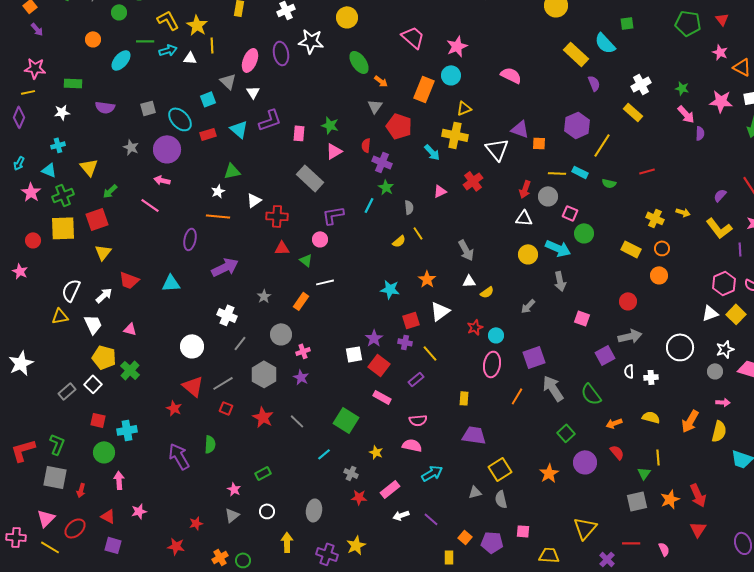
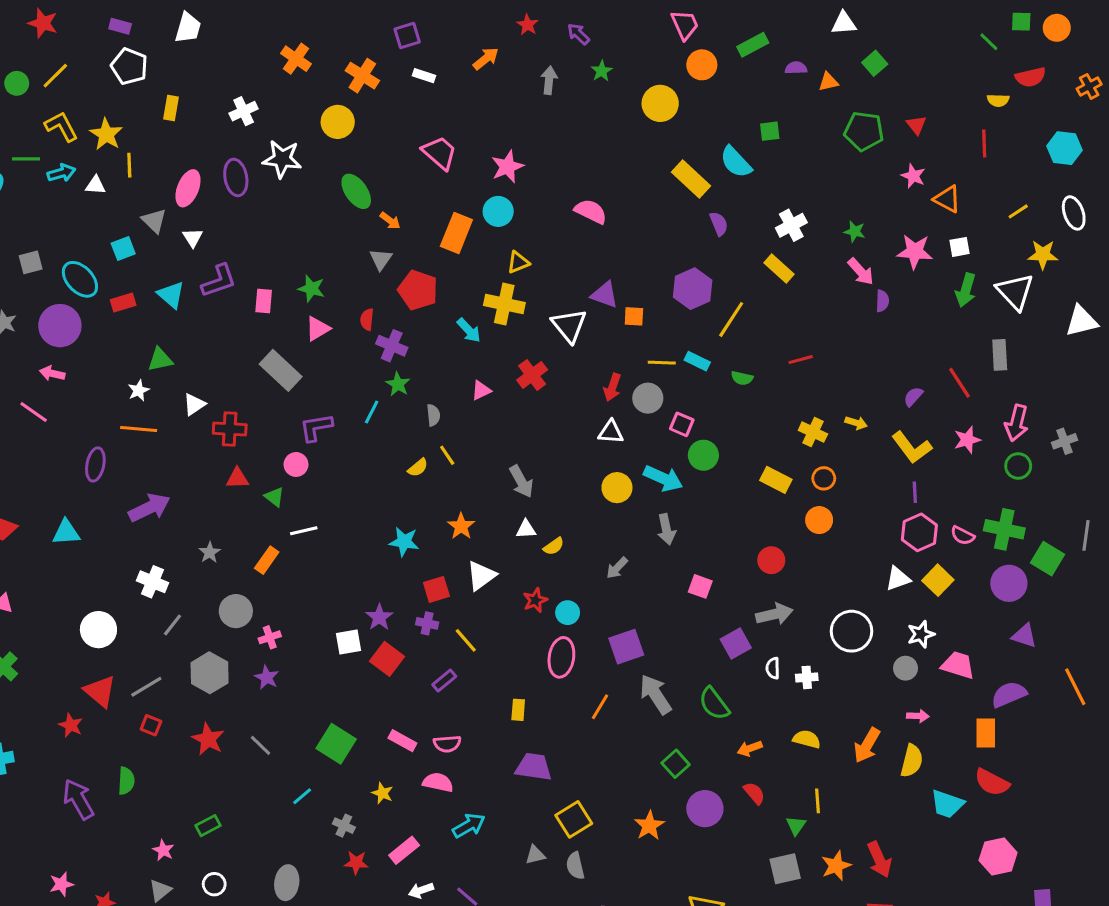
purple line: (740, 249) -> (915, 492), moved
pink rectangle: (382, 397) -> (402, 741), moved
pink star: (139, 511) -> (61, 884), moved

